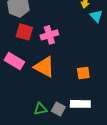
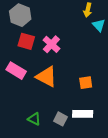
pink cross: (49, 35) -> (51, 44), turned -30
green triangle: (40, 109) -> (34, 119), moved, turned 40

